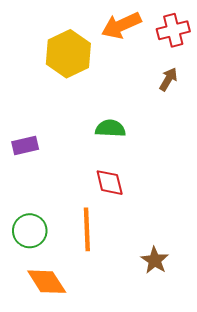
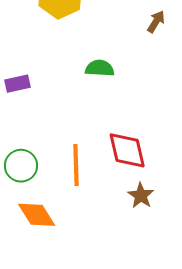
red diamond: (110, 183) -> (127, 150), moved, size x1.4

